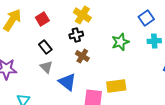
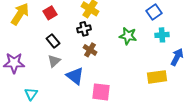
green star: (120, 42) -> (128, 36), turned 30
gray triangle: (46, 67) -> (54, 61), turned 32
yellow rectangle: (116, 86) -> (157, 77), moved

